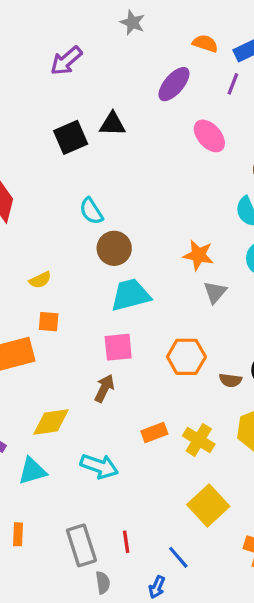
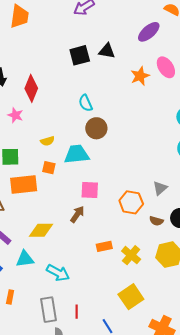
orange star: (198, 255) -> (140, 76), moved, turned 30
gray triangle: (215, 292) -> (160, 188), moved
cyan trapezoid: (131, 295) -> (77, 154), moved
cyan arrow: (99, 466) -> (58, 273), moved

